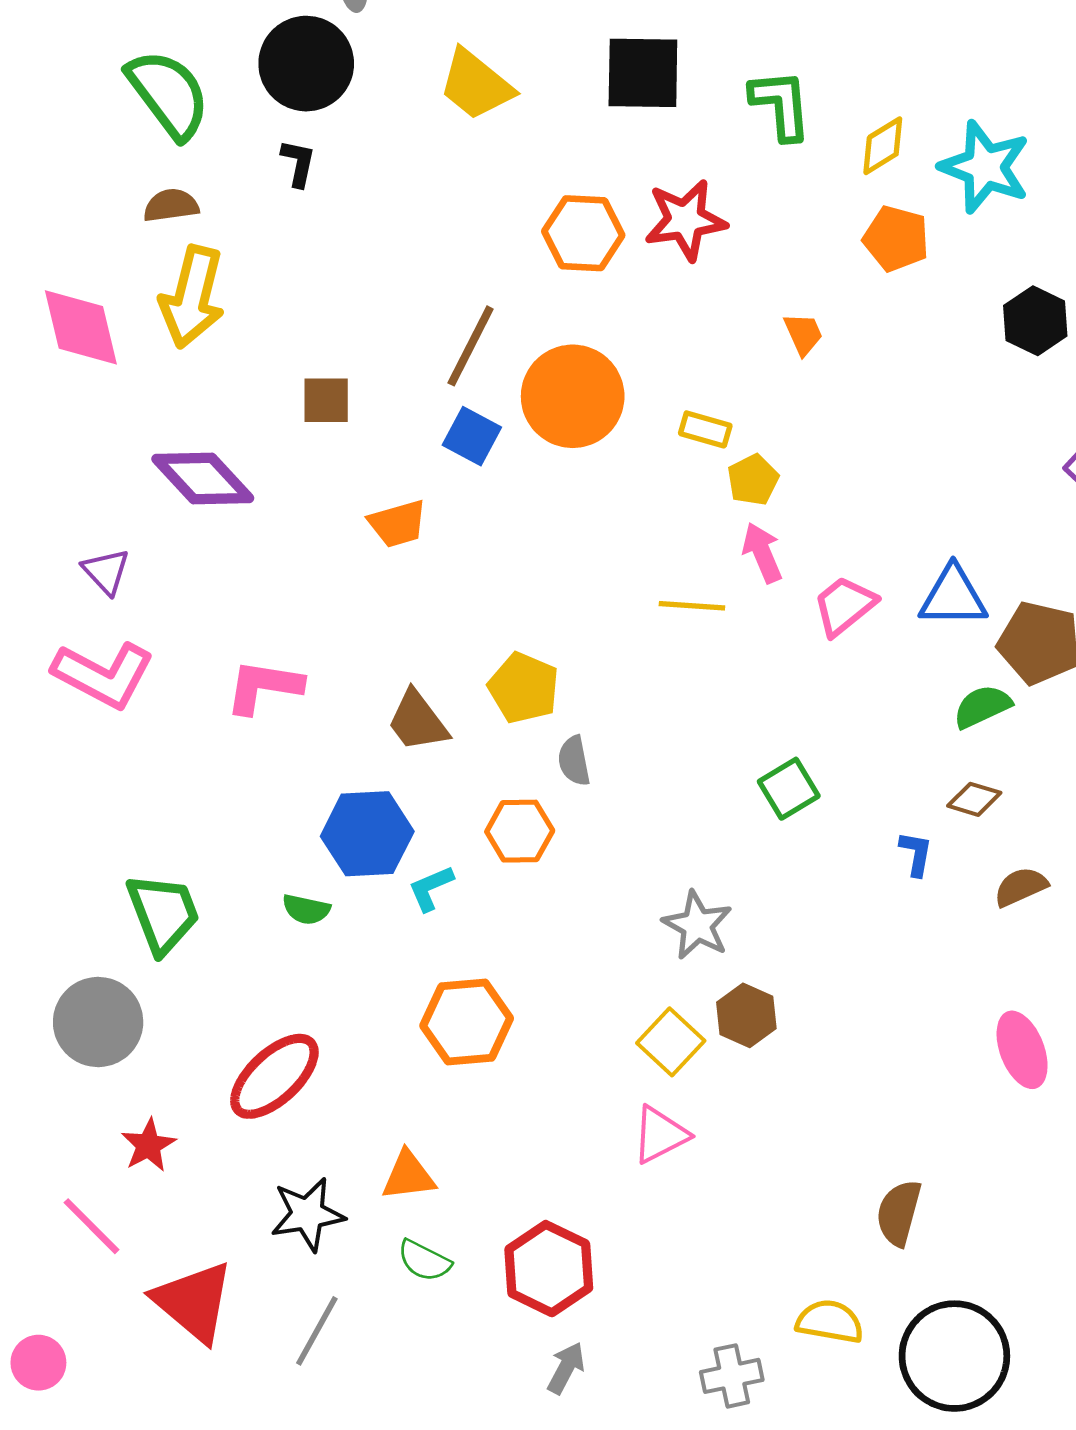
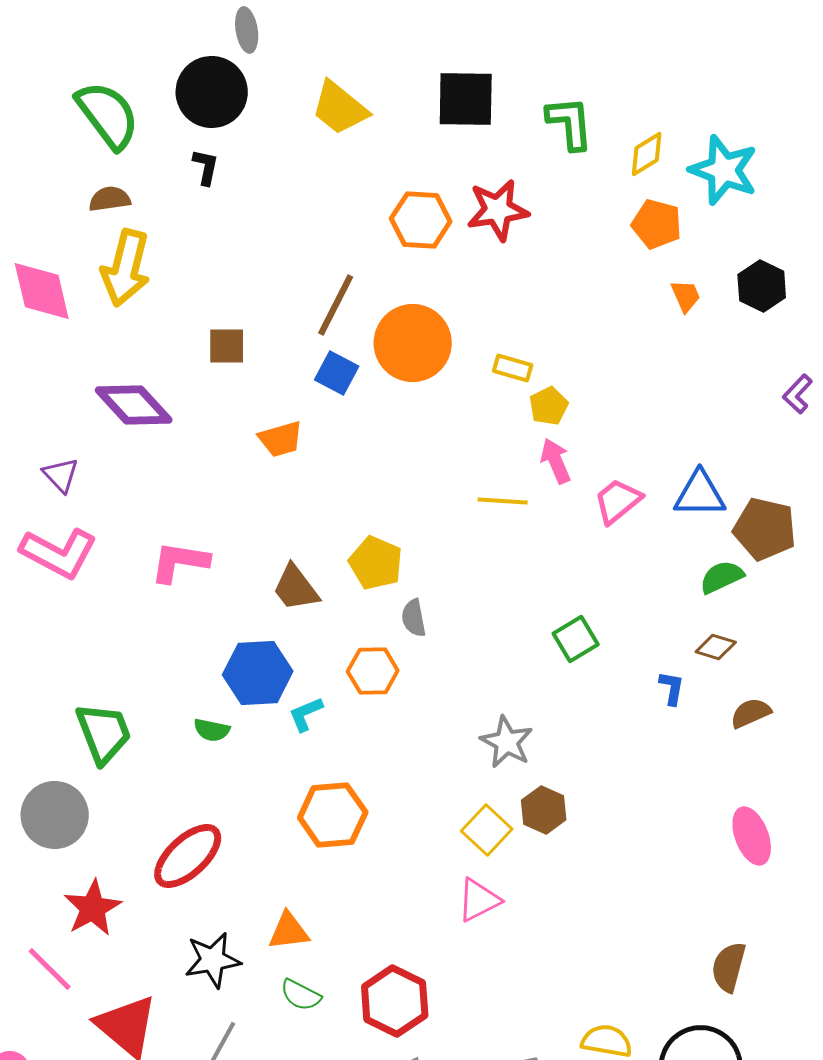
orange trapezoid: (803, 334) -> (686, 296), moved
red star: (148, 1145) -> (93, 908), size x1.4
brown semicircle: (899, 1213) -> (729, 967), moved

